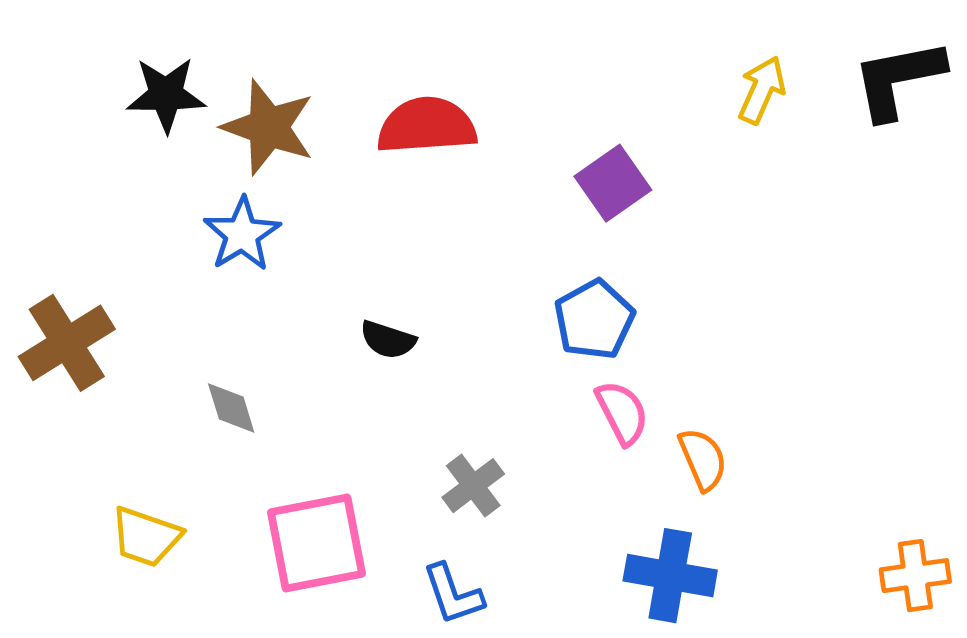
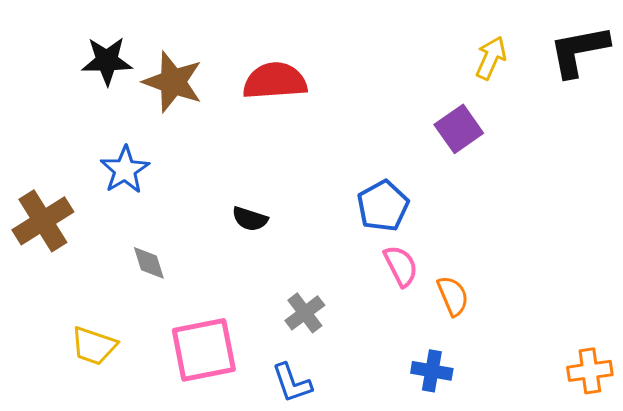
purple square: (613, 183) -> (459, 129), moved
blue star: (242, 234) -> (125, 170), moved
blue cross: (670, 576) -> (432, 371), size x0.7

